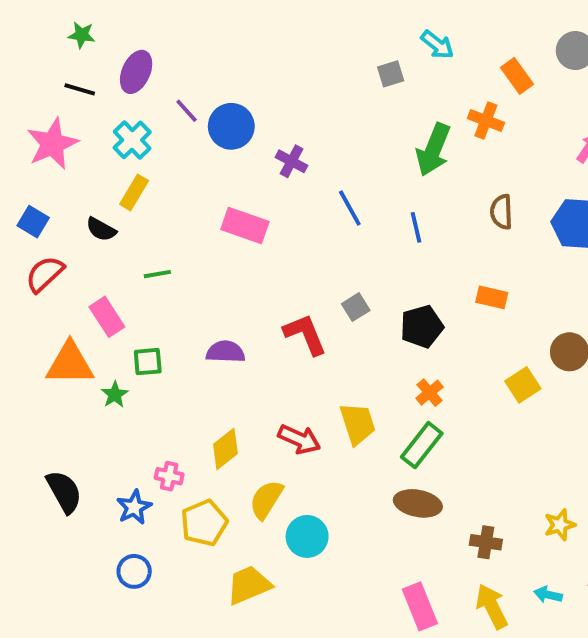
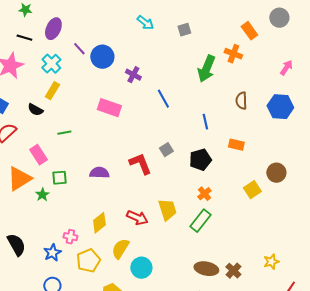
cyan arrow: (437, 45) -> (145, 23), moved
blue line: (416, 227) -> (205, 122), moved
orange triangle: (70, 363) -> (19, 179), turned -32
brown ellipse: (418, 503) -> (206, 269), moved
brown cross: (486, 542) -> (233, 271), turned 35

